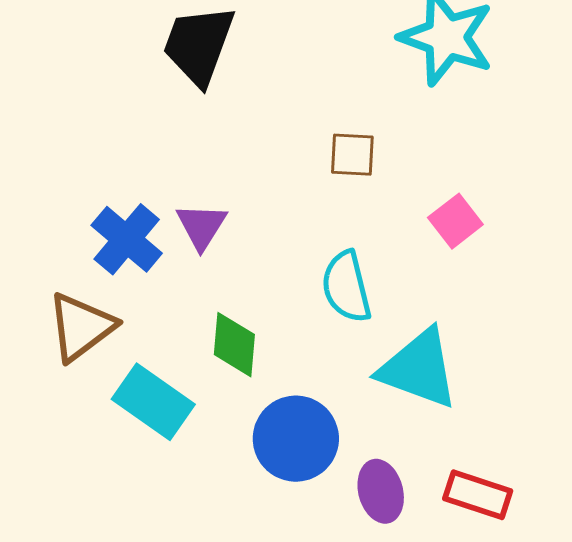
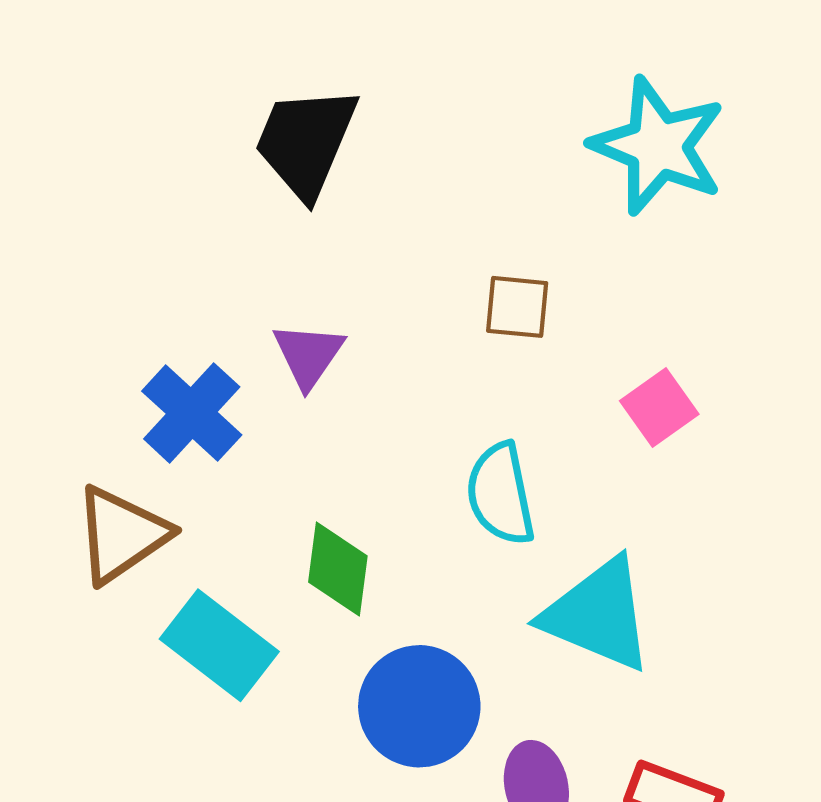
purple triangle: (201, 226) -> (308, 355), moved

